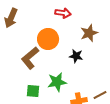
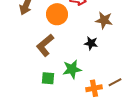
brown star: (89, 33) -> (104, 20), turned 30
orange circle: (48, 39) -> (57, 14), moved

